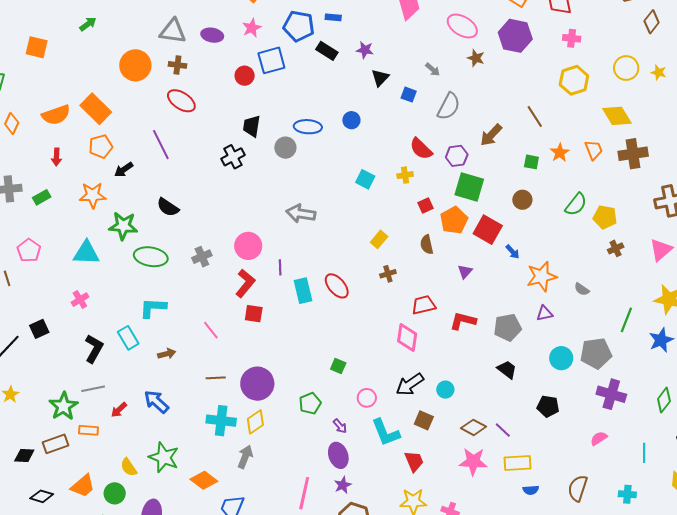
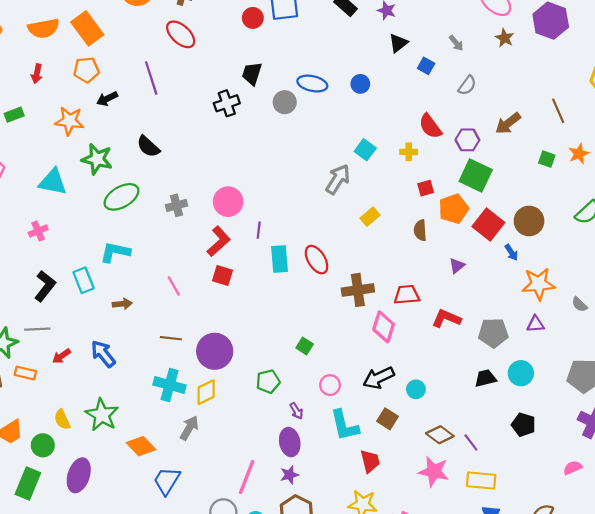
gray semicircle: (449, 106) -> (467, 85), size x0.7
brown circle: (522, 200) -> (529, 221), moved, size x1.4
gray arrow: (301, 214) -> (338, 179), moved, turned 104
green ellipse: (151, 257) -> (121, 197), turned -48
brown cross: (388, 274) -> (358, 290), moved, size x1.8
cyan circle: (561, 358) -> (521, 373), moved
black trapezoid: (507, 370) -> (486, 378), turned -60

